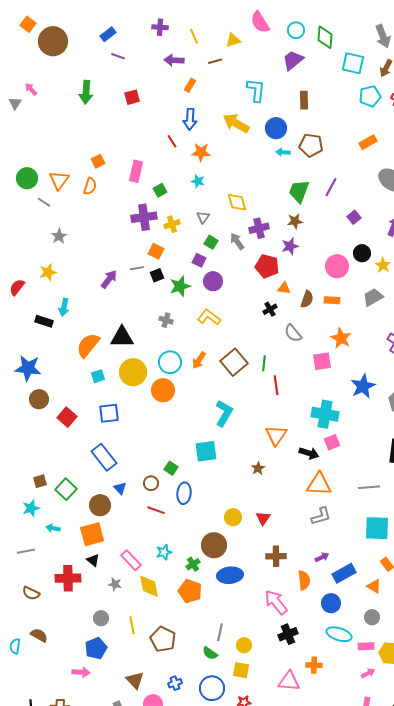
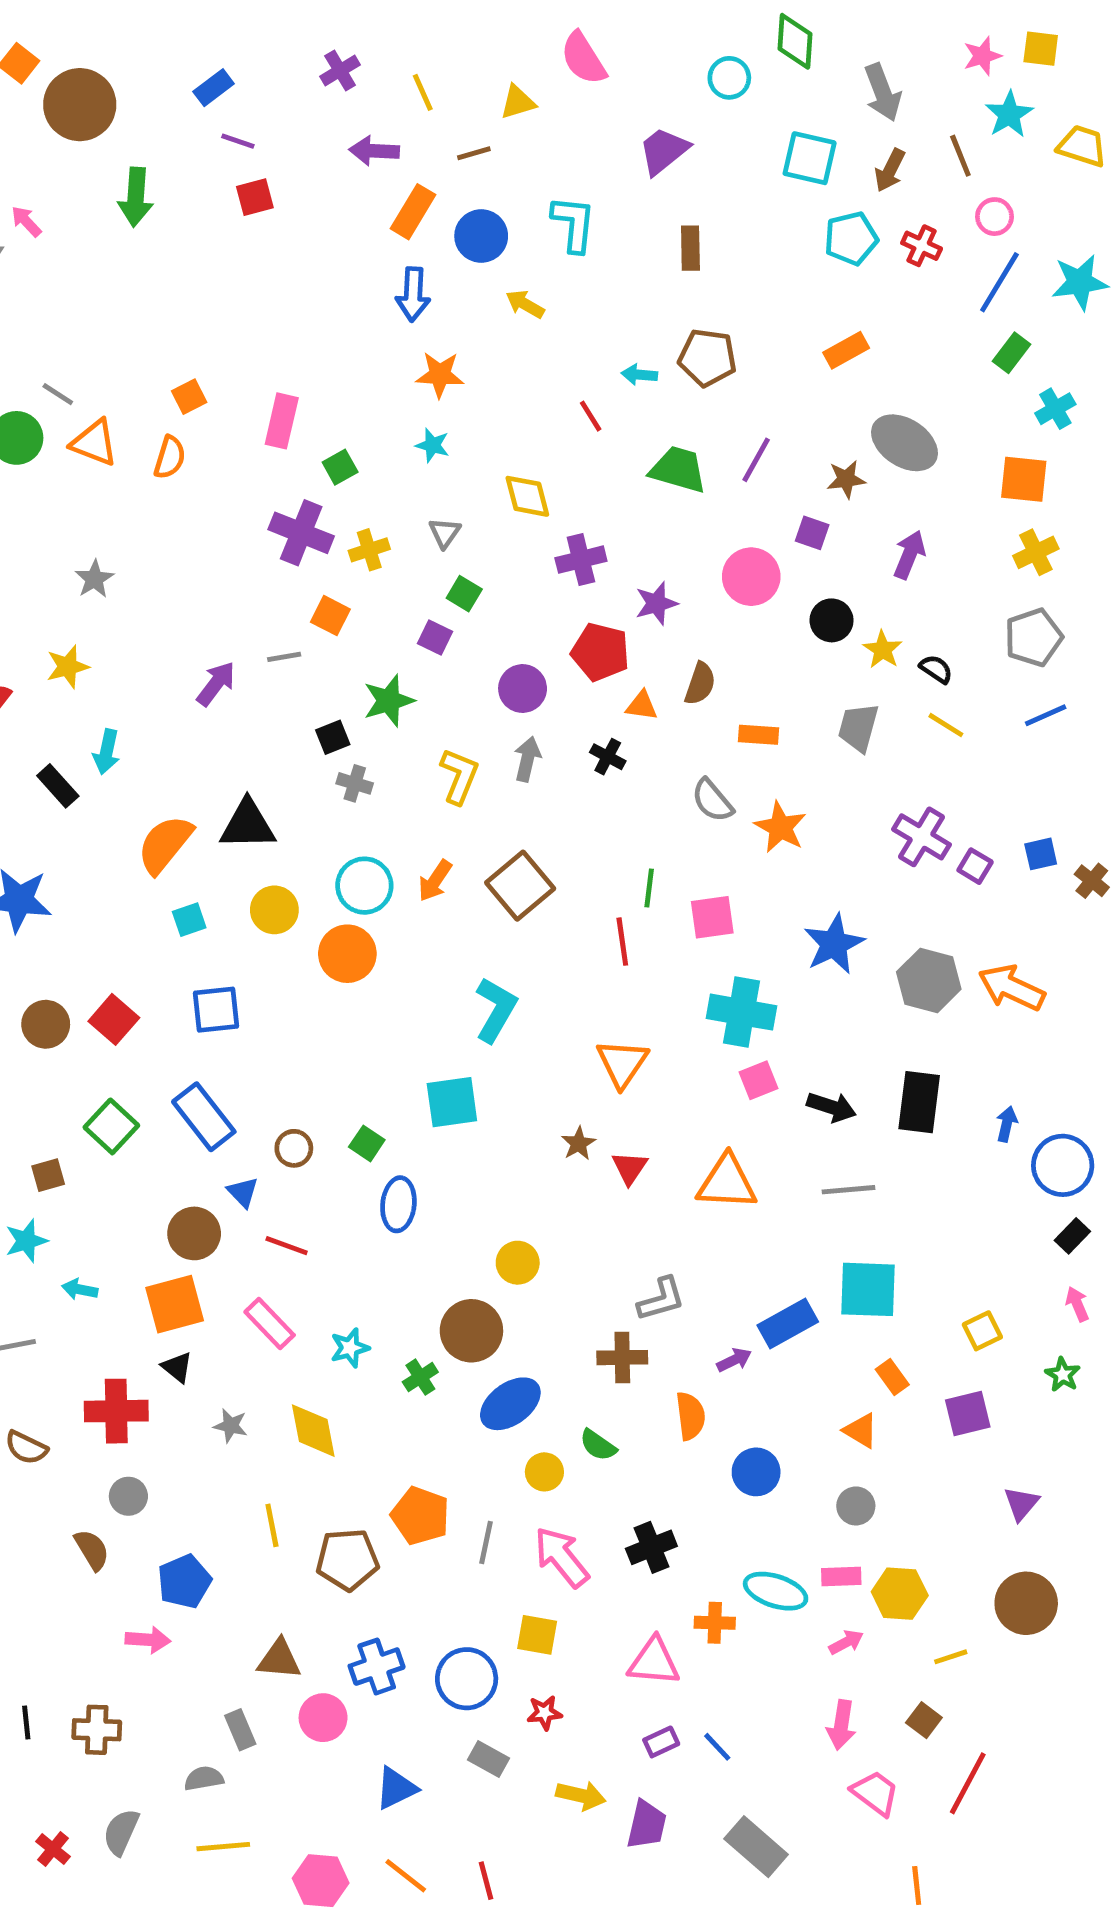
purple cross: (160, 27) -> (340, 71), turned -35
cyan circle: (296, 30) -> (729, 78), moved
green diamond: (325, 37) -> (795, 41), moved
orange rectangle: (190, 85) -> (413, 212), size x1.5
green arrow: (86, 92) -> (136, 197), moved
red square: (132, 97) -> (255, 197), moved
yellow arrow: (236, 123) -> (525, 304), size x0.6
blue circle: (276, 128) -> (481, 236), moved
red line: (172, 141) -> (591, 416), moved
orange triangle: (59, 180) -> (94, 443), turned -45
green trapezoid: (299, 191) -> (678, 470), turned 85
gray line: (44, 202) -> (58, 394), moved
purple cross: (144, 217) -> (301, 533), turned 30
purple square: (354, 217) -> (812, 533), turned -32
brown star: (295, 221) -> (846, 479), moved
gray arrow: (237, 241) -> (527, 759), moved, turned 48
pink circle: (337, 266) -> (751, 577), moved
black square: (157, 275) -> (333, 737), moved
purple circle: (213, 281) -> (523, 689), moved
gray trapezoid: (373, 297) -> (858, 727), turned -45
brown semicircle: (307, 299) -> (700, 684), moved
black cross: (270, 309) -> (608, 757), turned -32
yellow L-shape: (209, 317) -> (459, 776), turned 75
black rectangle: (44, 321) -> (58, 786), turned 30
gray semicircle: (293, 333) -> (712, 800), moved
pink square: (322, 361) -> (712, 917), moved
green line: (264, 363) -> (649, 888), moved
yellow circle: (133, 372) -> (274, 910), size x0.7
brown circle: (39, 399) -> (46, 1024), moved
black arrow: (309, 453) -> (832, 1107), moved
brown circle: (151, 483) -> (294, 1148), moved
green square: (66, 489) -> (111, 1126), moved
red line: (156, 510) -> (287, 1246), moved
gray L-shape: (321, 516) -> (661, 1299), moved
red triangle: (263, 518) -> (630, 1168), moved
pink rectangle: (131, 560) -> (270, 1323), moved
blue rectangle: (344, 573) -> (788, 1323), moved
blue ellipse: (230, 575) -> (510, 1404), turned -30
orange pentagon: (190, 591) -> (420, 1516), moved
pink arrow: (276, 602) -> (561, 1557), moved
gray circle: (101, 618) -> (128, 1496), moved
cyan ellipse: (339, 634) -> (776, 1591), moved
brown semicircle: (39, 635) -> (92, 1550), moved, turned 30
brown pentagon: (163, 639) -> (347, 1559), turned -30
yellow circle: (244, 645) -> (544, 1472), moved
green semicircle: (210, 653) -> (598, 1445), moved
brown triangle: (135, 680) -> (279, 1659), turned -42
blue cross: (175, 683) -> (377, 1667), size x1.5

